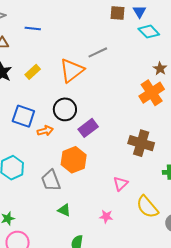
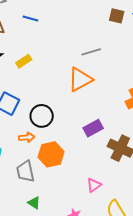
orange triangle: (72, 70) -> (80, 79), moved
black circle: (65, 109) -> (42, 116), moved
purple rectangle: (88, 128) -> (93, 128), moved
orange arrow: (45, 131) -> (27, 137), moved

